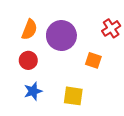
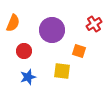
orange semicircle: (29, 30) -> (13, 23), moved
yellow square: (73, 96) -> (62, 71), moved

